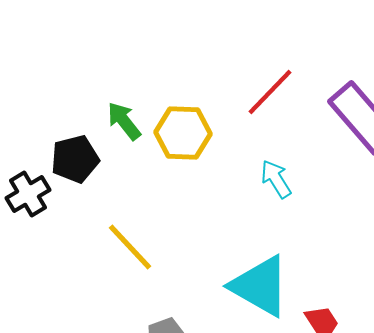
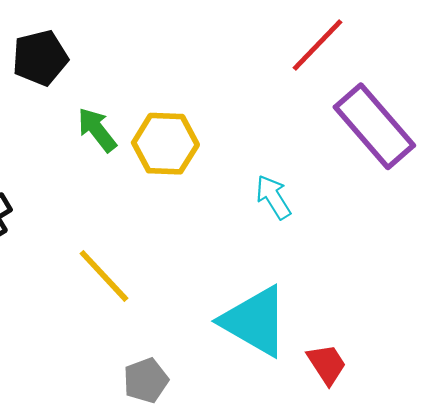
red line: (270, 92) -> (317, 45), moved
black pentagon: (75, 159) -> (40, 58), moved

